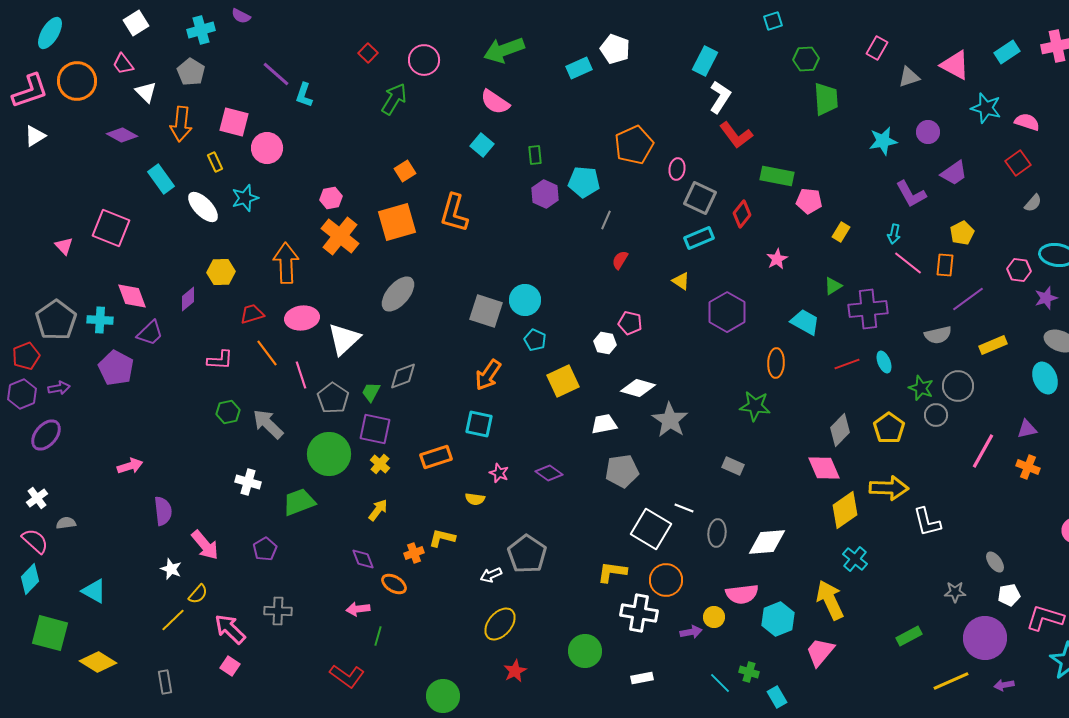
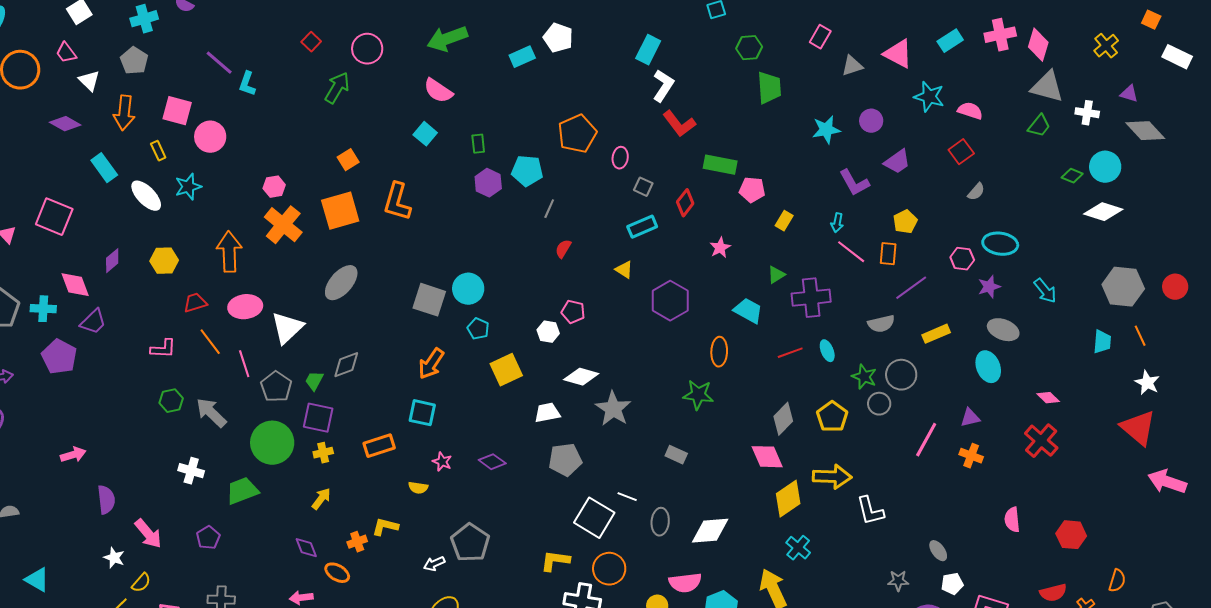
gray square: (700, 198) -> (643, 187), size x0.6
purple diamond: (188, 299) -> (112, 261), moved
yellow cross: (380, 464) -> (323, 453), turned 36

